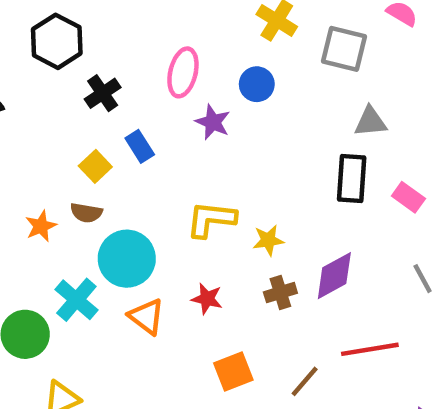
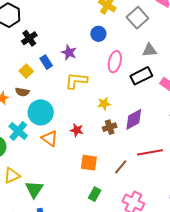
gray square: (344, 49) -> (137, 18), turned 35
pink ellipse: (183, 72) -> (115, 62), moved
purple star: (213, 122) -> (69, 52), moved
black rectangle: (352, 179) -> (141, 76), turned 60
yellow L-shape: (211, 219) -> (76, 81), moved
orange square: (233, 371) -> (89, 163), turned 30

